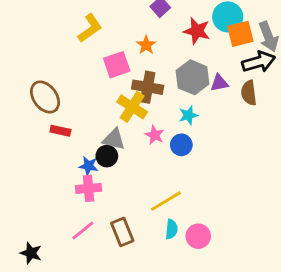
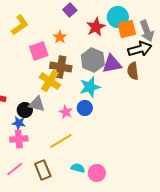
red star: (197, 31) -> (96, 27), turned 30
purple triangle: (219, 83) -> (112, 64), size x1.5
cyan star: (188, 115) -> (90, 87), size x1.5
pink star: (155, 135) -> (66, 112), moved
black circle: (107, 156) -> (25, 110), moved
yellow line: (166, 201) -> (61, 141), moved
cyan semicircle: (171, 229) -> (78, 168), turned -80

